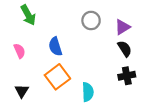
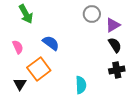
gray circle: (91, 20) -> (92, 14), moved
blue semicircle: (55, 46) -> (51, 43), turned 144
orange square: (57, 77) -> (39, 69), moved

